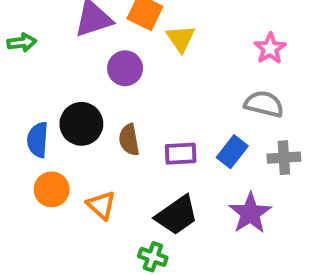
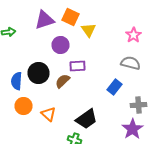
brown semicircle: (129, 140) -> (62, 81), turned 56
purple rectangle: (181, 154) -> (78, 66), moved
gray cross: (284, 158) -> (138, 105), moved
purple star: (250, 213) -> (132, 129), moved

